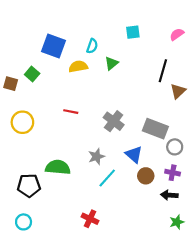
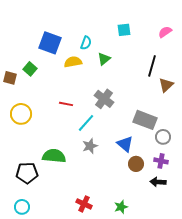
gray cross: (114, 121) -> (104, 99), moved
cyan line: (107, 178) -> (86, 123), moved
green star: (177, 222) -> (121, 207), moved

